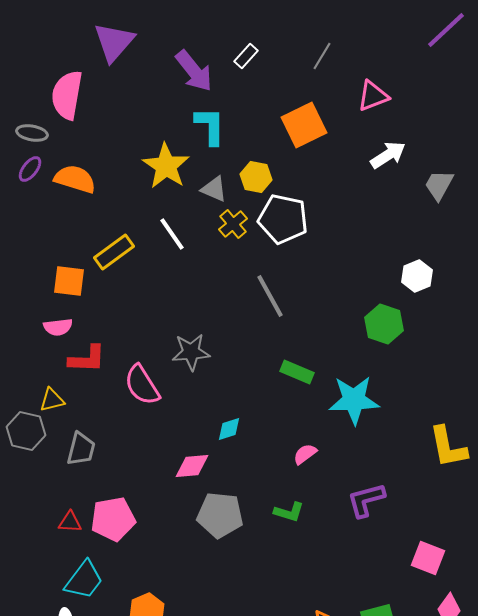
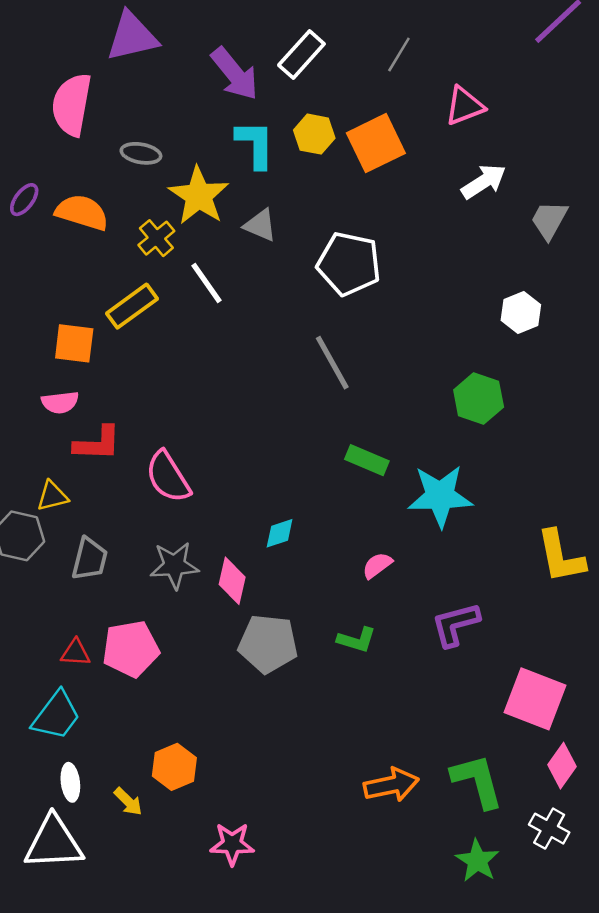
purple triangle: (114, 42) -> (132, 37), turned 36
white rectangle: (246, 56) -> (301, 55), size x1.5
gray ellipse: (32, 133) -> (141, 153), moved
yellow hexagon: (256, 177) -> (314, 134), moved
yellow cross: (233, 224) -> (156, 238), moved
white hexagon: (417, 276) -> (521, 313), moved
gray star: (191, 352) -> (174, 565), moved
pink diamond: (192, 466) -> (232, 581), turned -72
pink square: (428, 558) -> (535, 699), size x1.4
cyan trapezoid: (84, 580) -> (56, 716), moved

